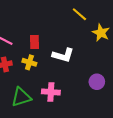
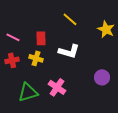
yellow line: (79, 14) -> (70, 19), moved
pink cross: (51, 92) -> (57, 87), turned 30

